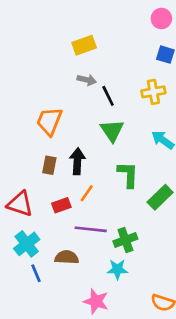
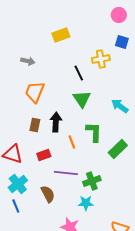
gray arrow: (87, 80) -> (28, 61), moved
yellow cross: (153, 92) -> (101, 59), moved
orange line: (87, 193) -> (72, 142), moved, turned -56
brown semicircle: (67, 257) -> (48, 194), turned 60
blue line: (36, 273) -> (16, 206), moved

